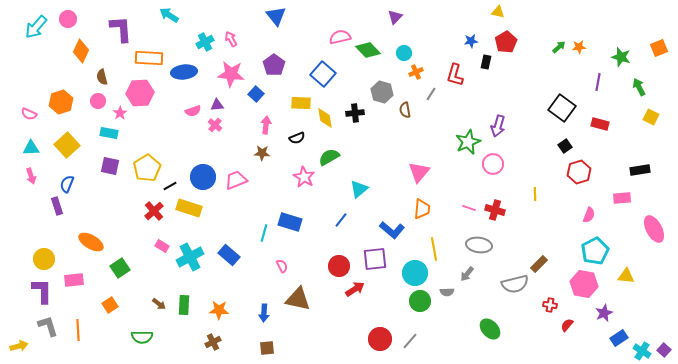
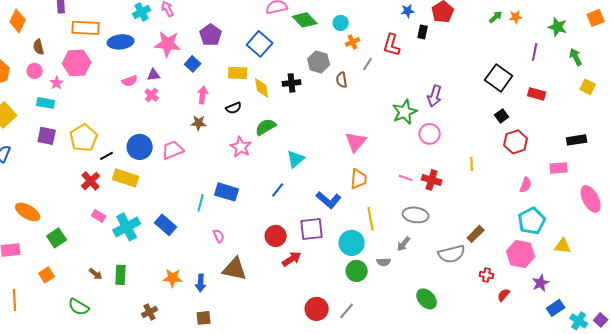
orange star: (219, 310) -> (173, 278), moved
green semicircle: (142, 337) -> (79, 307), turned 30

